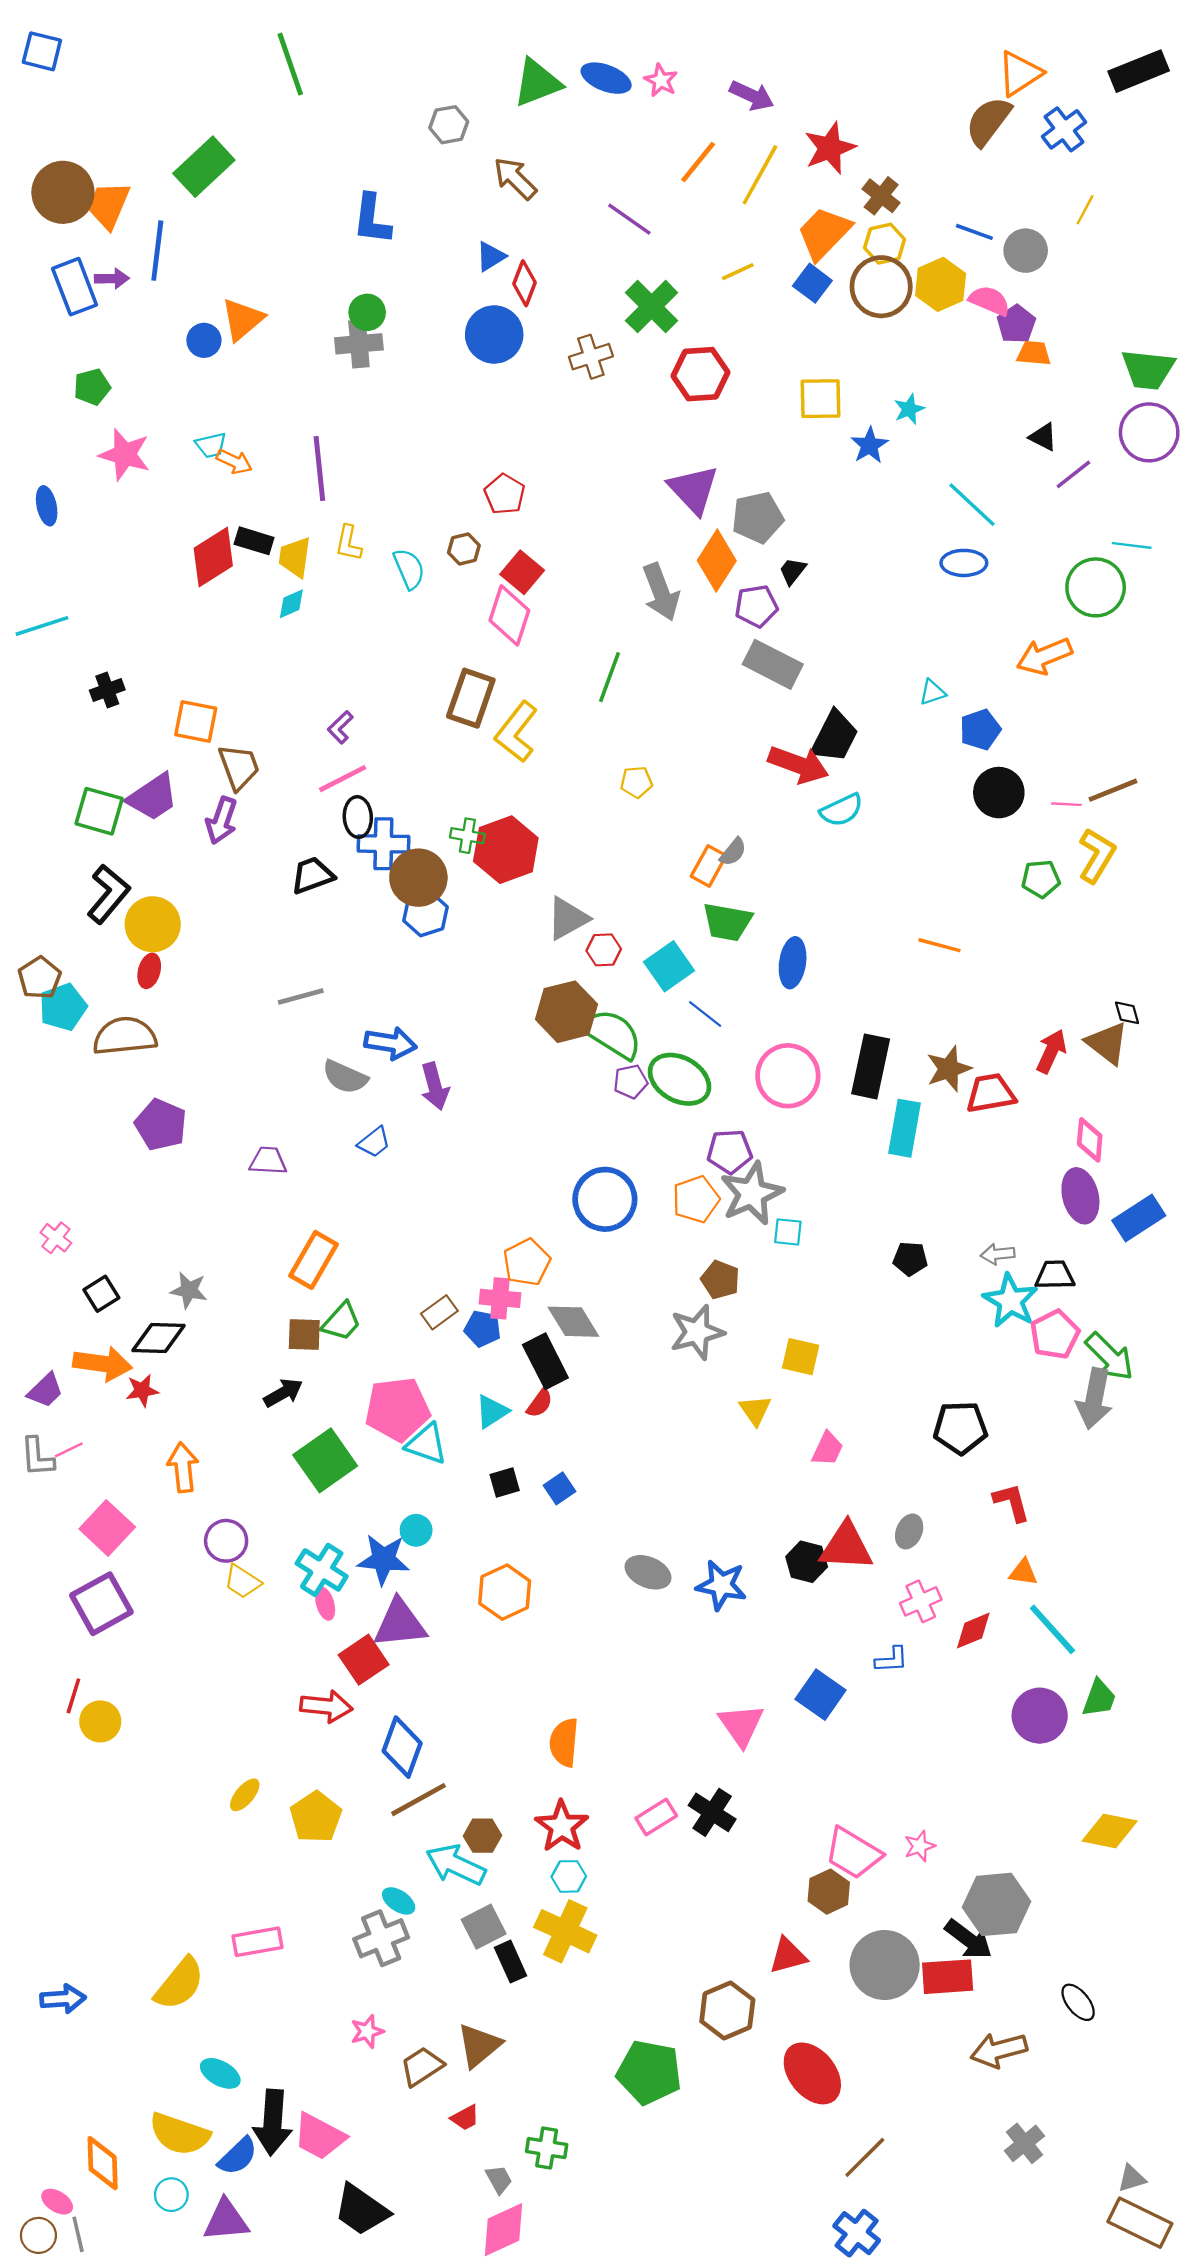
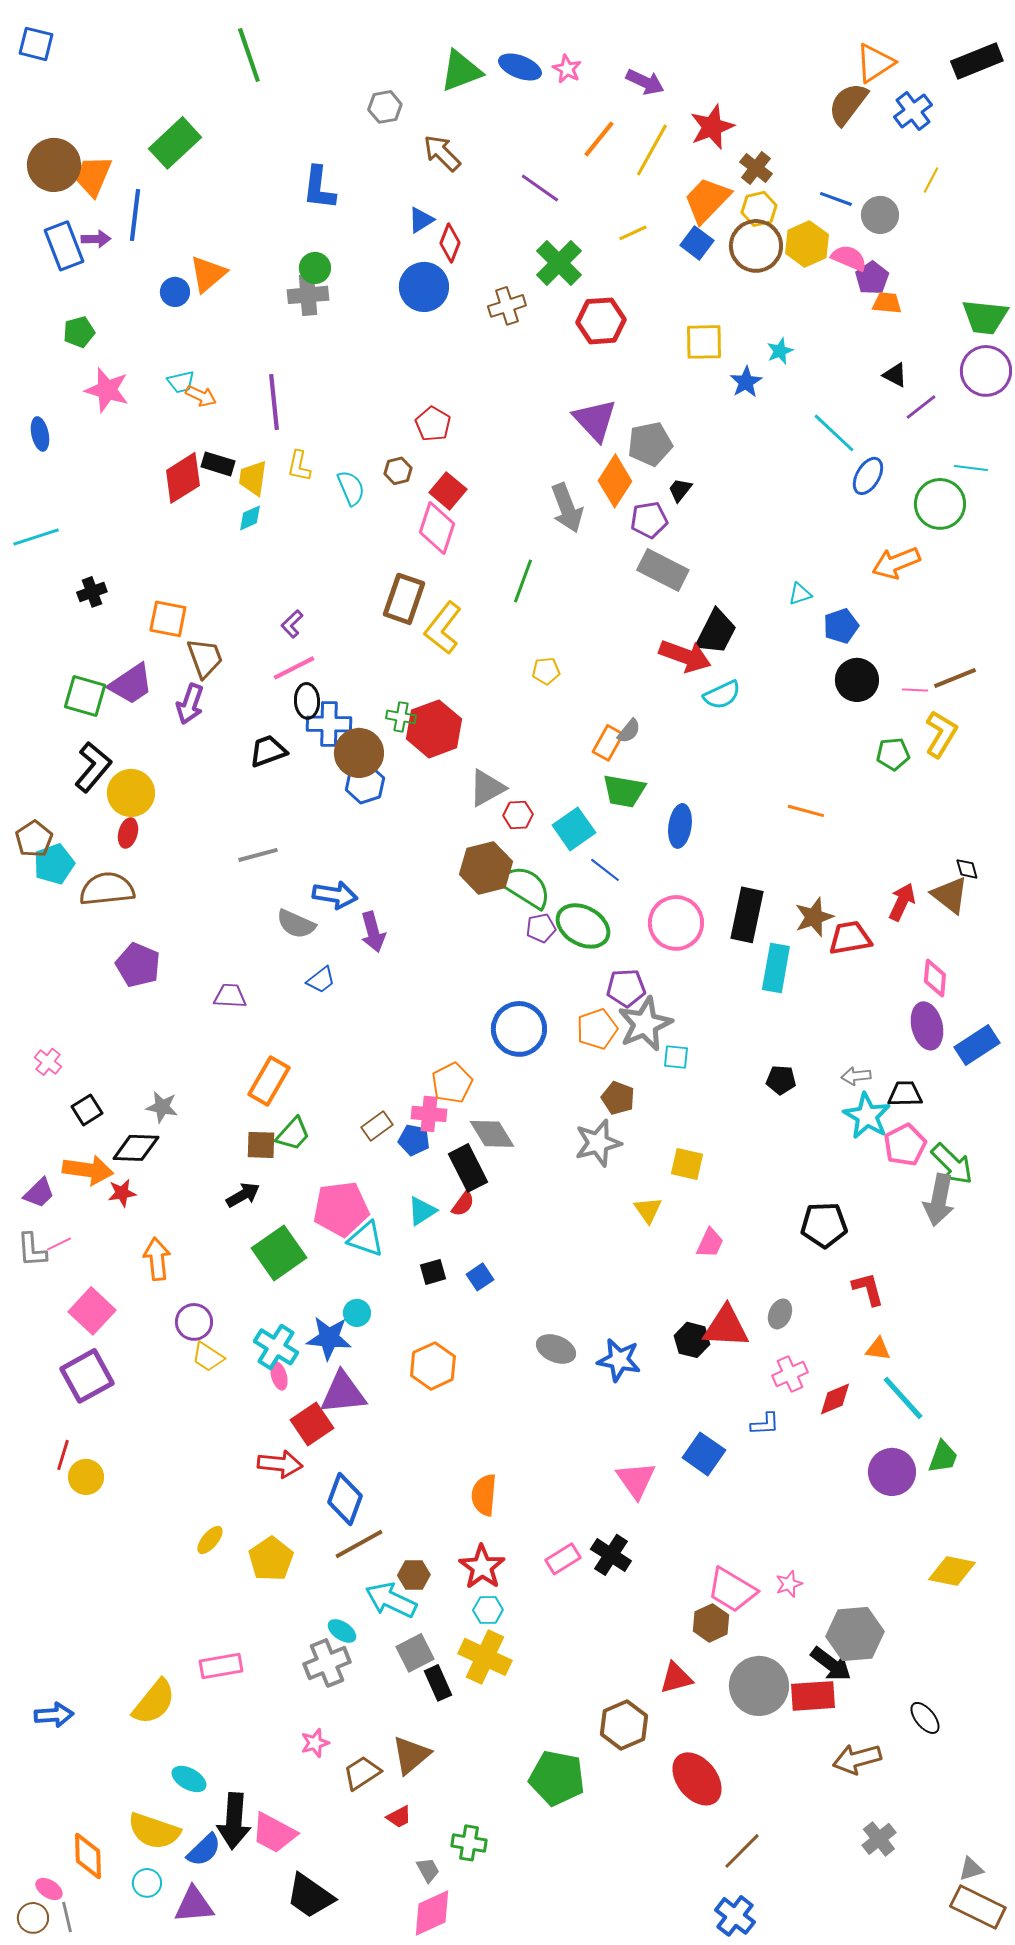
blue ellipse: (964, 563) -> (868, 476), moved, turned -60

